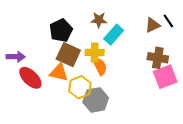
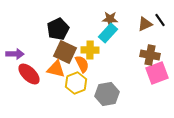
brown star: (99, 20) -> (110, 19), moved
orange semicircle: (100, 66) -> (82, 64), moved
gray hexagon: (96, 100) -> (107, 94), moved

